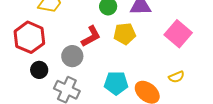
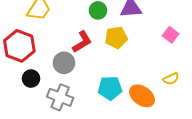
pink square: (178, 34) -> (171, 35), size x0.6

